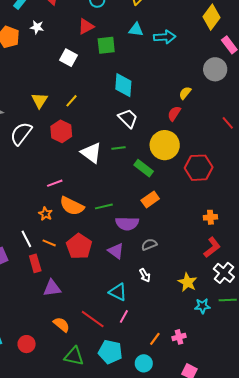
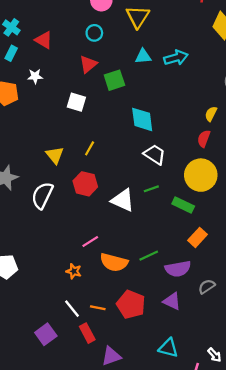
orange star: (45, 214) -> (74, 271), moved
white arrow: (145, 275) -> (214, 355), moved
cyan triangle: (118, 292) -> (168, 348), moved

